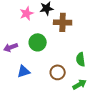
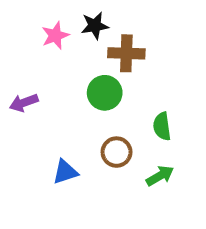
green circle: (38, 42) -> (105, 93), moved
blue triangle: (24, 71) -> (65, 172), moved

